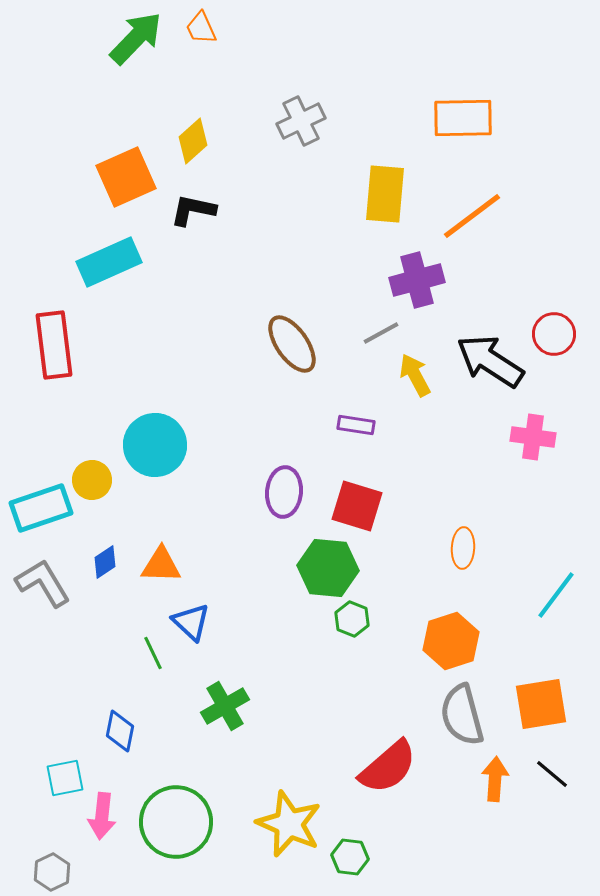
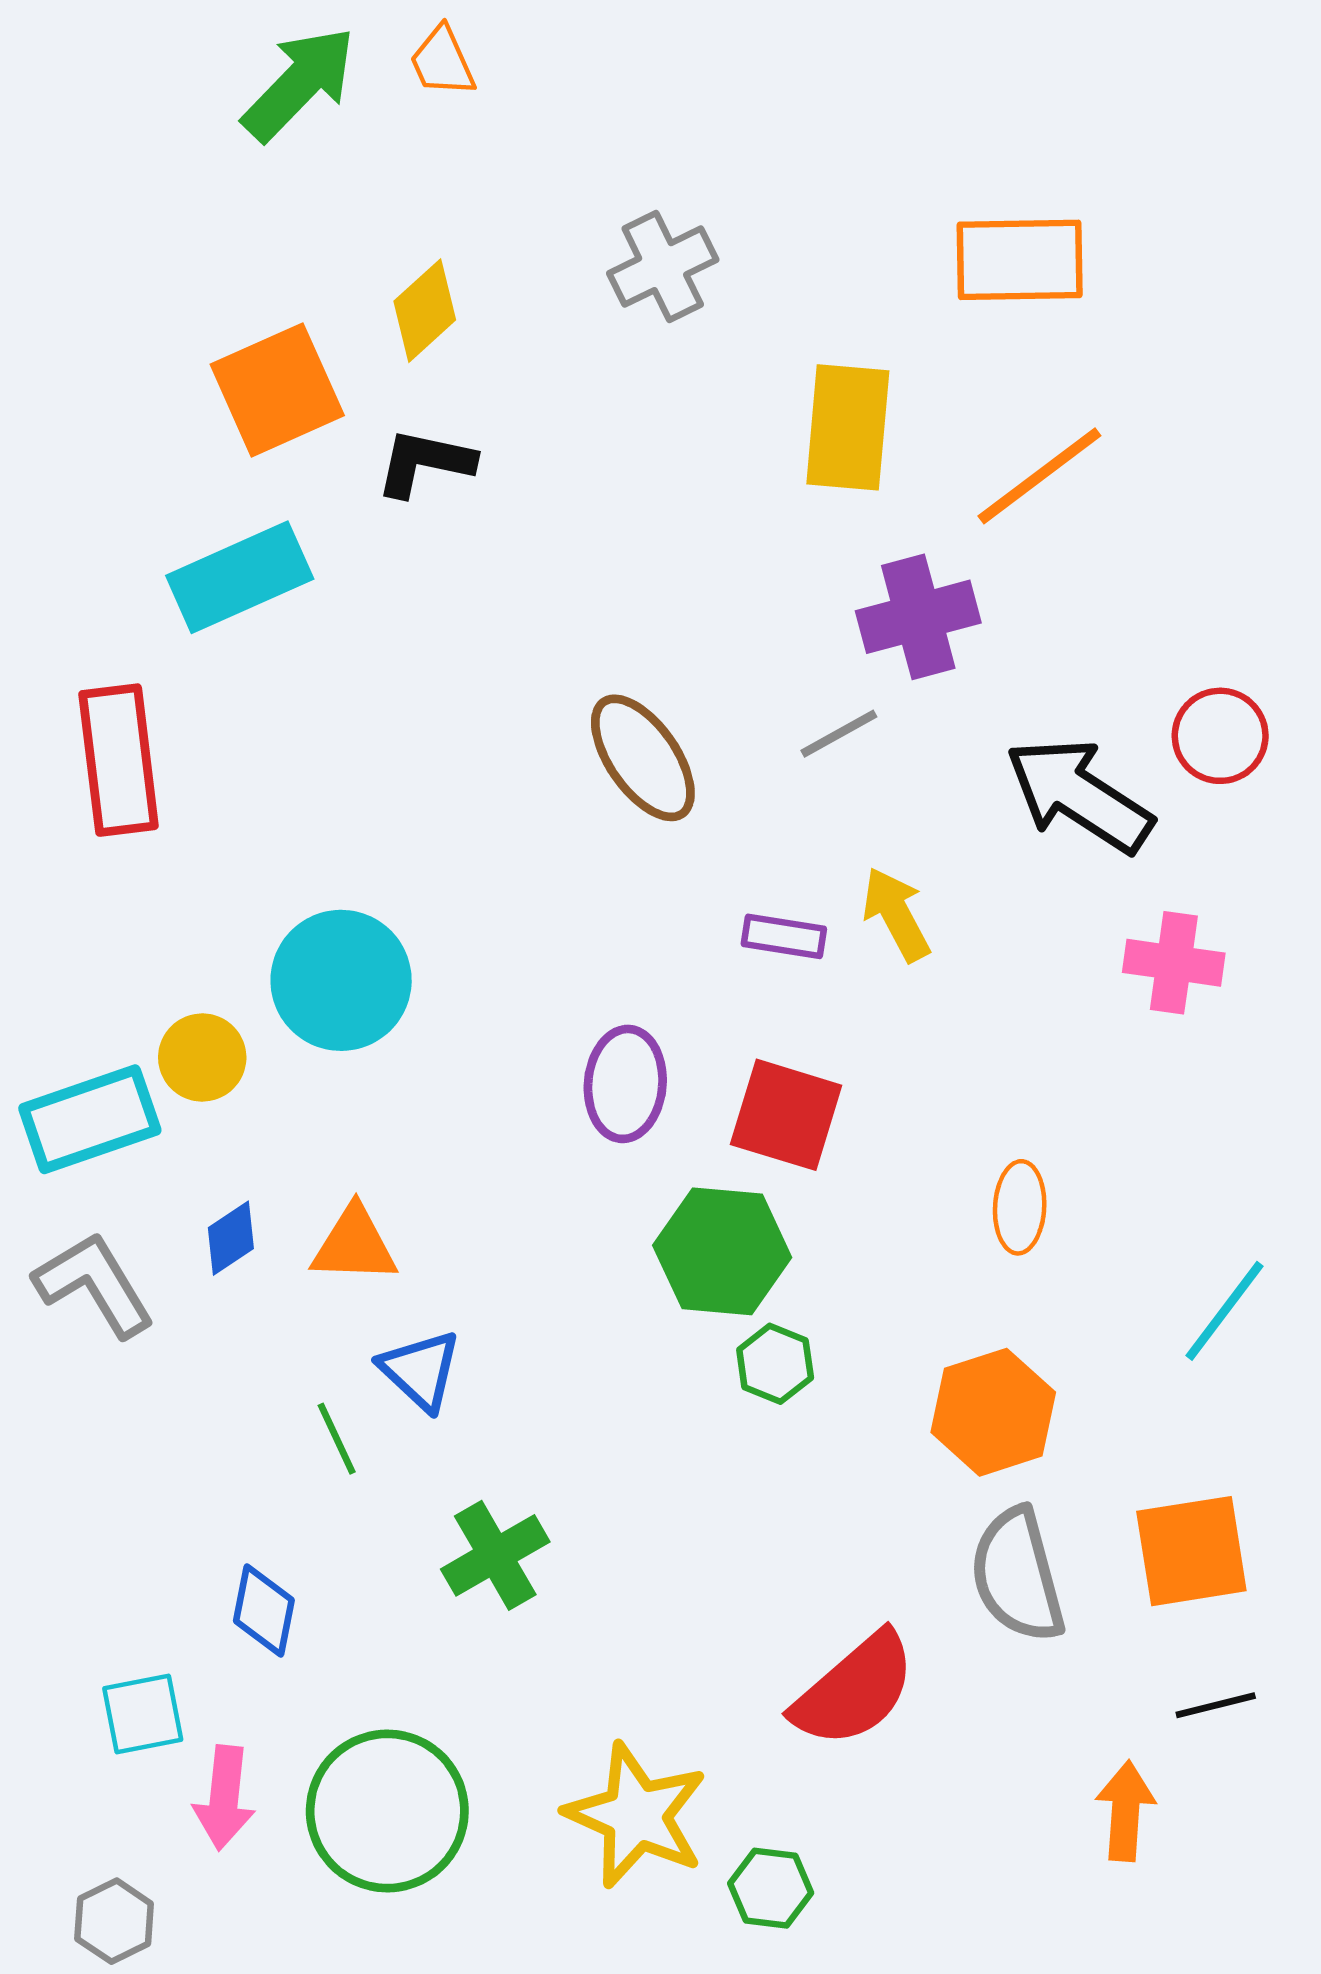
yellow arrow: (415, 375) -> (896, 914), moved
black line: (552, 774) -> (1216, 1705), turned -54
orange arrow: (495, 779) -> (1125, 1811), moved

